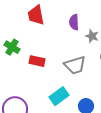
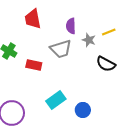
gray trapezoid: (75, 65) -> (61, 49), moved

